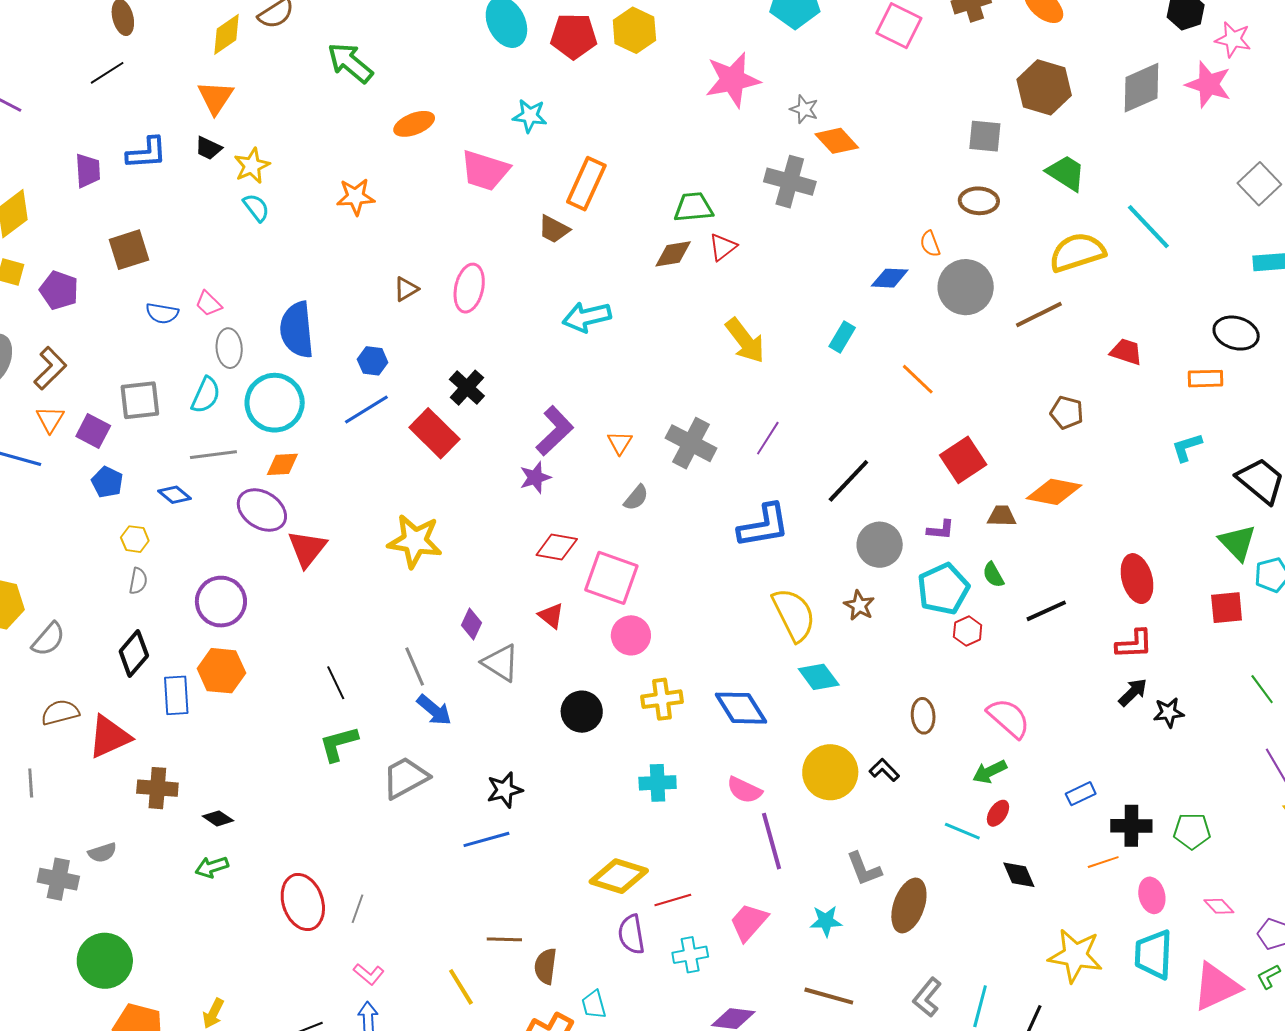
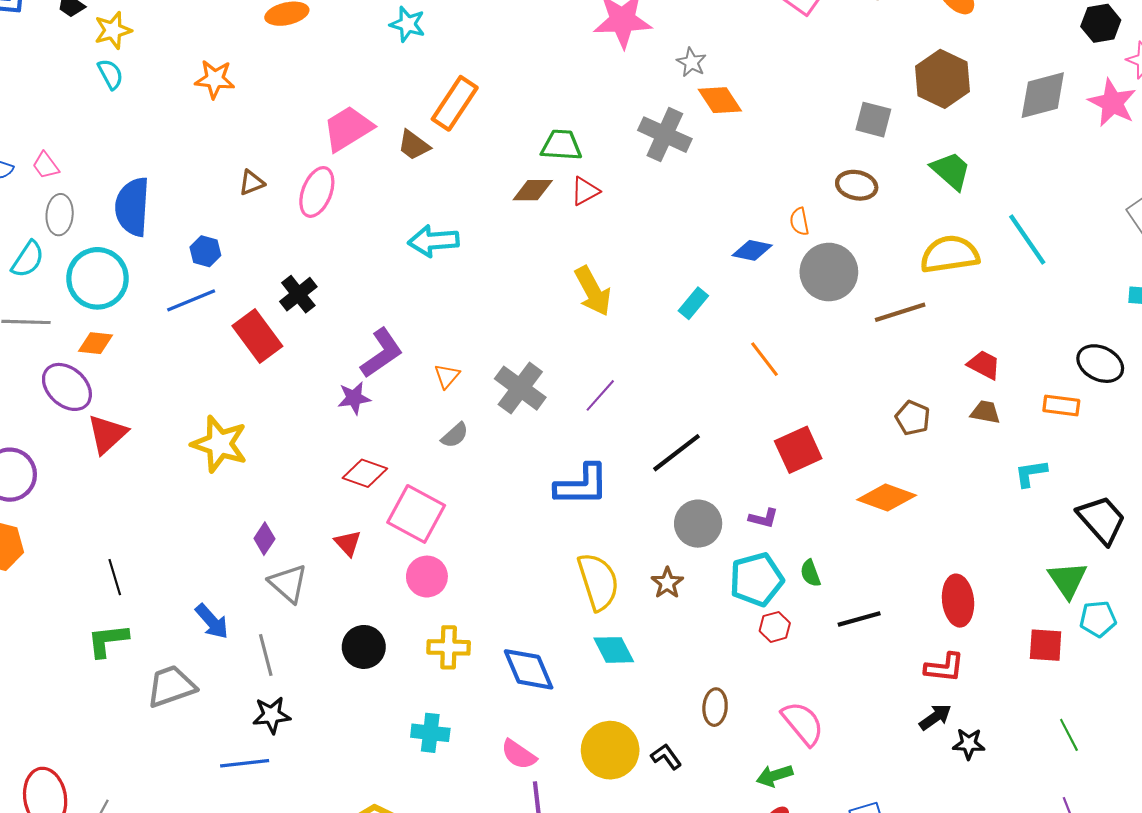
pink trapezoid: (485, 170) -> (348, 128), moved, turned 122
brown trapezoid: (1002, 516) -> (985, 412), moved
gray line: (415, 667) -> (266, 655), moved

